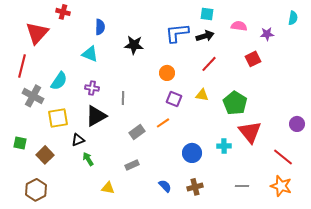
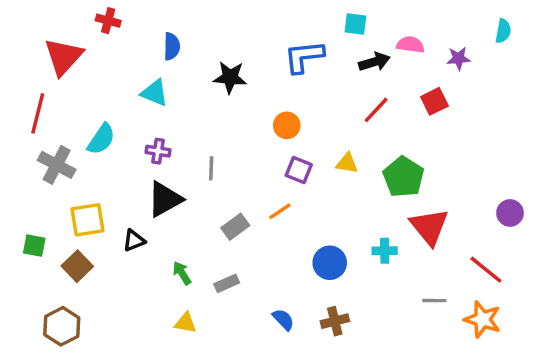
black arrow: (205, 36) -> (374, 62), moved
red line: (209, 64) -> (376, 110), moved
yellow square: (58, 118) -> (88, 220), moved
green arrow: (88, 159) -> (182, 273), moved
gray line: (242, 186) -> (434, 301), moved

